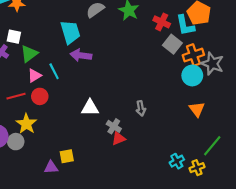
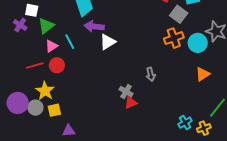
orange cross: (193, 55) -> (174, 38), moved
white triangle: (90, 108) -> (108, 42), moved, turned -30
orange triangle: (197, 109) -> (203, 74), turned 35
yellow square: (67, 156) -> (54, 110), moved

